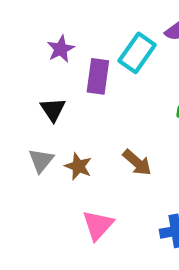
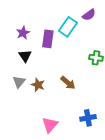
purple star: (61, 49) -> (23, 33), moved
pink triangle: (98, 225) -> (50, 125), moved

